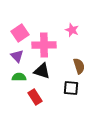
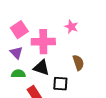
black square: (71, 88) -> (60, 84), moved

